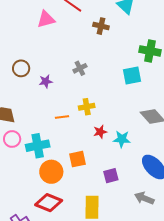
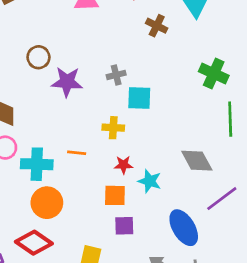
cyan square: (132, 75) -> (139, 98), moved
purple star: (46, 81) -> (67, 82), size x1.6
orange line: (62, 117) -> (77, 153), moved
orange square: (77, 159) -> (115, 195), moved

